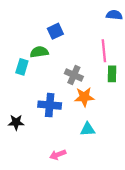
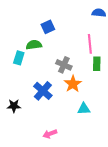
orange star: (84, 97) -> (73, 84), turned -30
blue cross: (50, 105) -> (43, 91), turned 36
cyan triangle: (88, 129) -> (84, 109), moved

